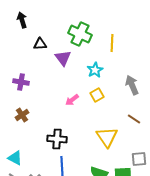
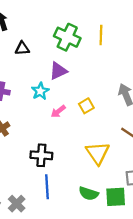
yellow line: (112, 43) -> (101, 35), moved
purple triangle: (63, 58) -> (58, 71), moved, turned 42
cyan star: (95, 70) -> (40, 91), moved

